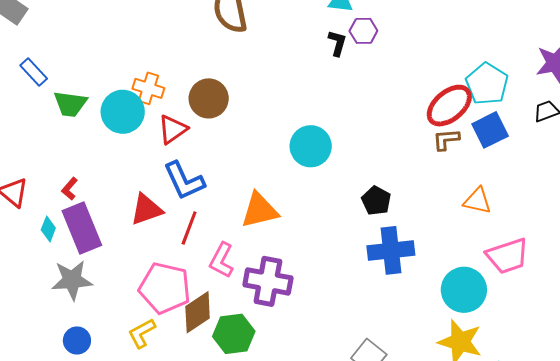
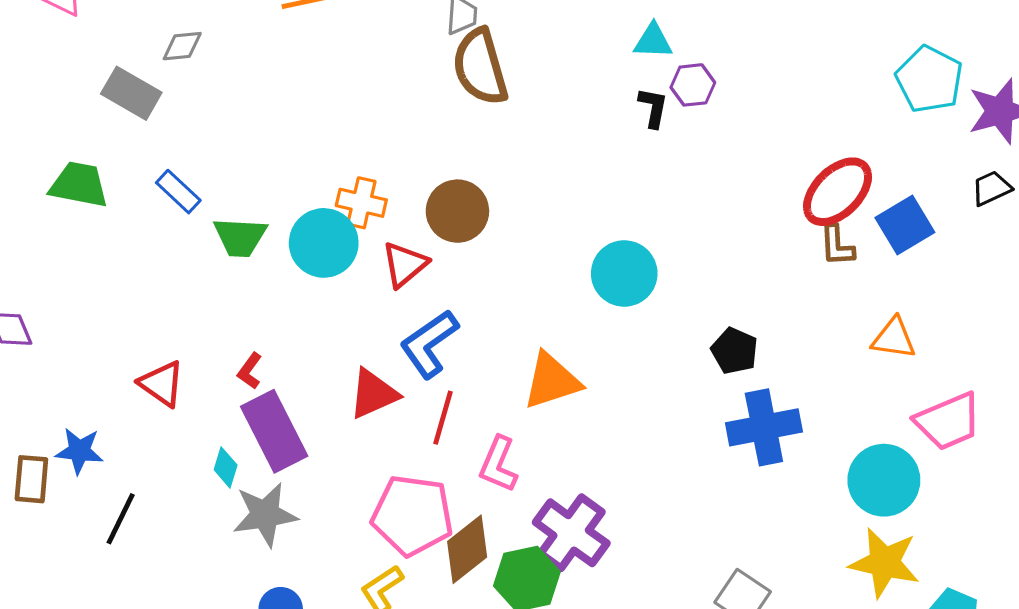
cyan pentagon: (487, 84) -> (929, 79), moved
brown L-shape: (446, 139) -> (837, 246), turned -84
blue L-shape: (184, 181) -> (429, 344), turned 84
cyan diamond: (48, 229) -> (226, 467), moved
purple cross: (268, 281) -> (571, 533), moved, turned 30

